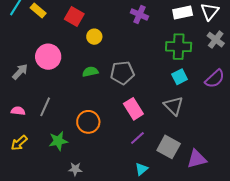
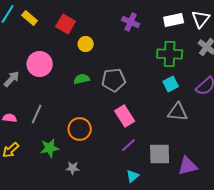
gray triangle: (174, 106) -> (178, 112), moved, turned -40
gray square: (169, 147) -> (160, 154), turned -30
gray star: (75, 169) -> (73, 168), moved

